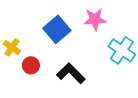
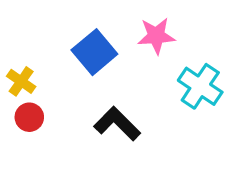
red circle: (31, 65) -> (29, 117), moved

